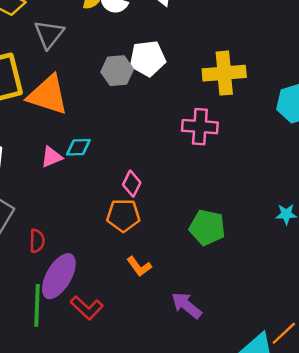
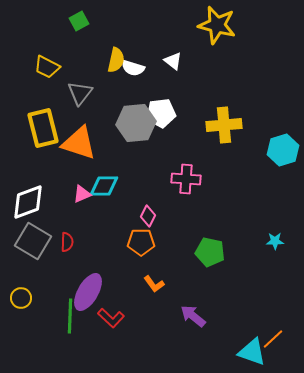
gray hexagon: (117, 71) -> (136, 123), size x1.5
pink cross: (200, 127) -> (186, 179), moved
cyan diamond: (78, 147) -> (104, 186), size x1.4
red semicircle: (37, 241) -> (67, 242), moved

